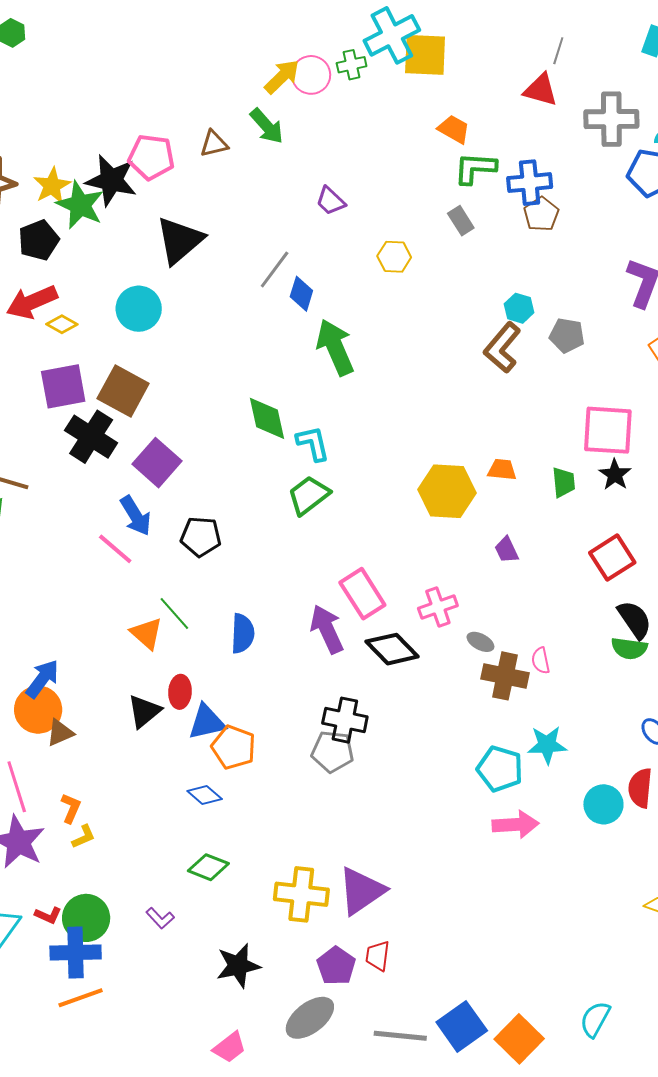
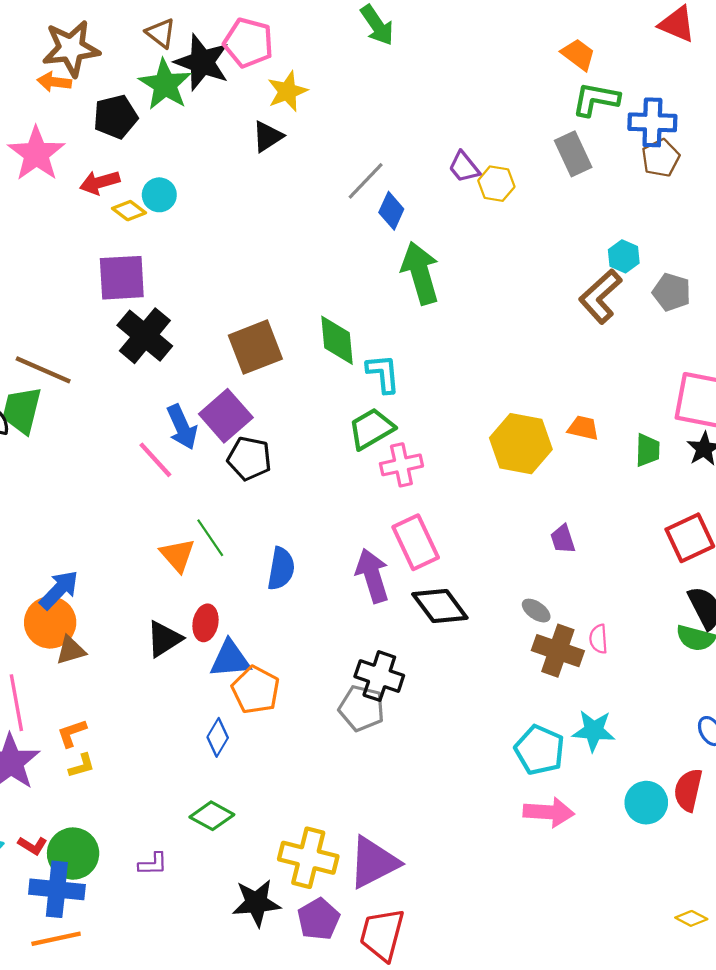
brown triangle: (214, 144) -> (161, 33), moved, turned 44
yellow star: (52, 186) -> (287, 91), moved
purple trapezoid: (331, 201) -> (464, 167), moved
gray rectangle: (461, 221) -> (573, 154), size x1.4
black triangle: (180, 240) -> (267, 136), size x0.6
red arrow: (32, 302) -> (100, 182), size x0.7
cyan circle: (139, 309) -> (159, 195), moved, size x0.7
brown square: (123, 391) -> (255, 347), moved, turned 33
purple square: (157, 463) -> (226, 416), moved
purple trapezoid: (507, 550) -> (563, 539), moved
pink cross: (438, 607) -> (401, 465), moved
blue diamond: (205, 795) -> (218, 737), turned 72
orange L-shape: (71, 808) -> (72, 733), turned -140
purple L-shape: (160, 918) -> (153, 864), turned -56
red trapezoid: (378, 956) -> (382, 934), size x1.6
black star: (238, 966) -> (256, 903), moved
purple pentagon: (336, 966) -> (319, 919), moved

